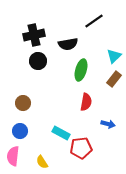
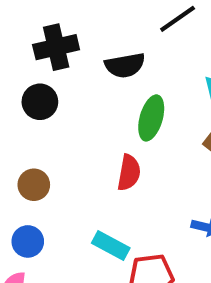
black circle: (38, 61) -> (40, 102), moved
red semicircle: (86, 102) -> (129, 173), moved

